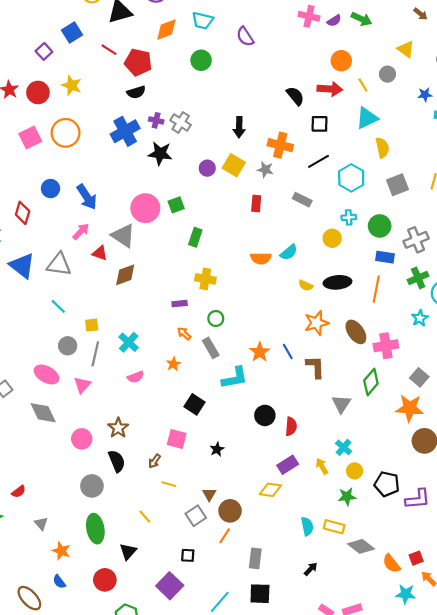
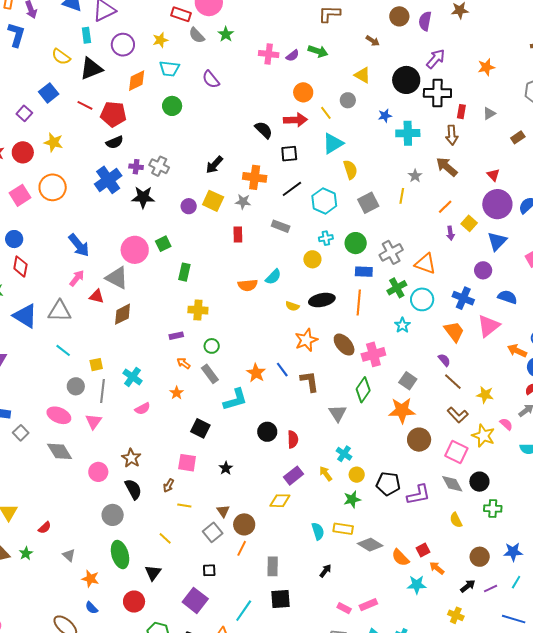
black arrow: (239, 127) -> (214, 165), turned 48
blue circle: (51, 189) -> (14, 239), moved

